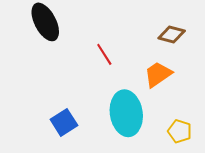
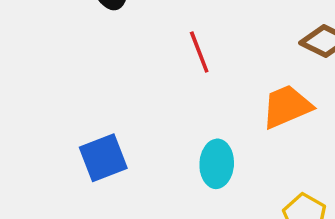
cyan ellipse: (126, 113) -> (217, 164), size x0.6

